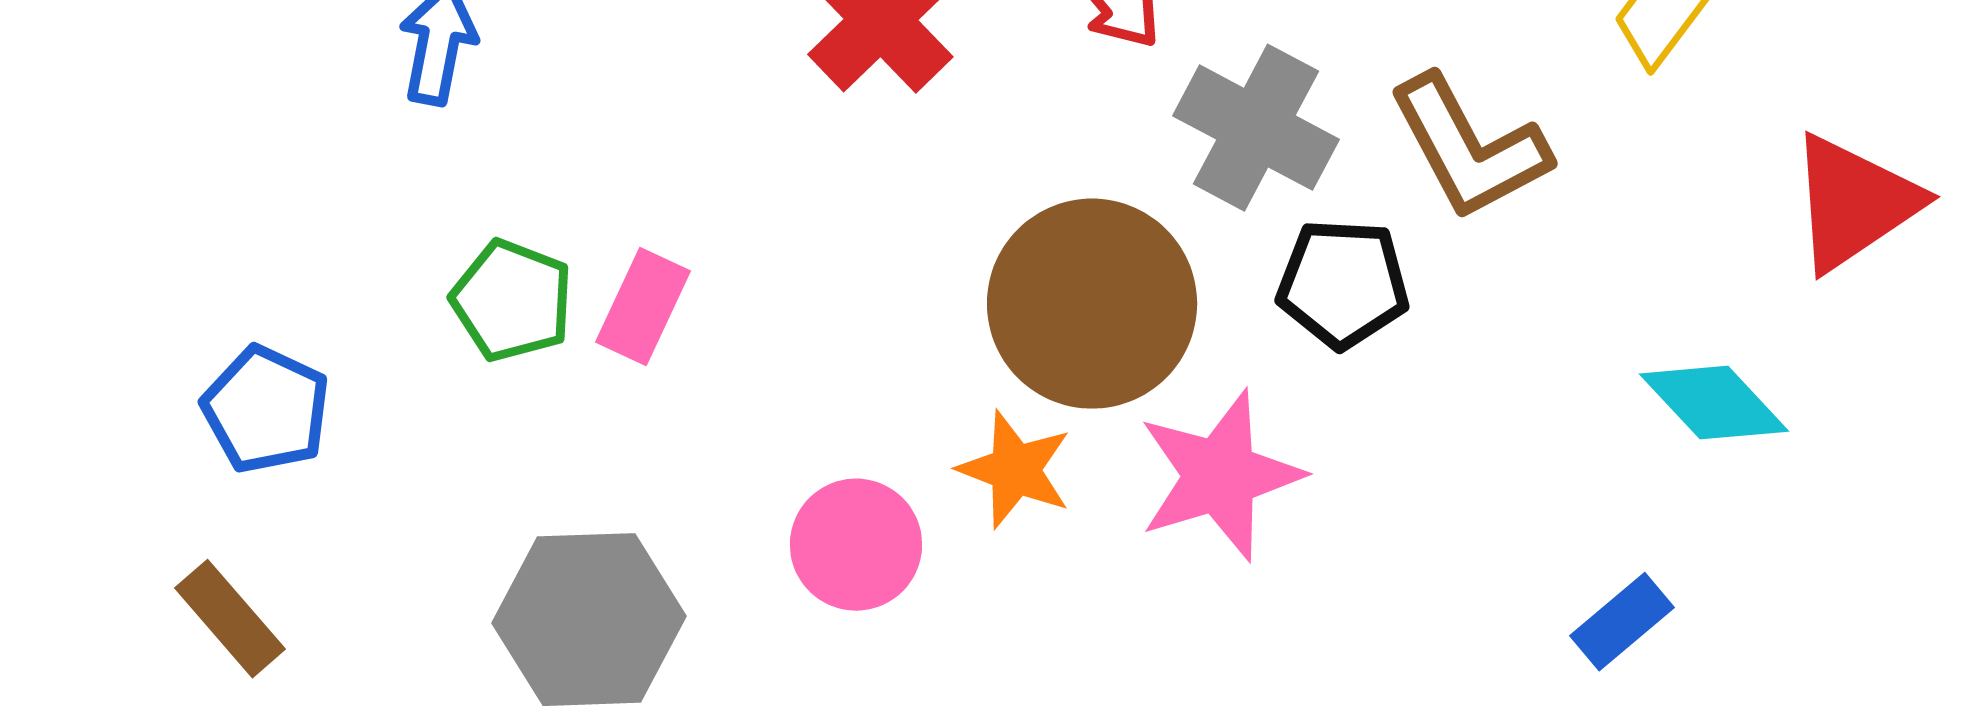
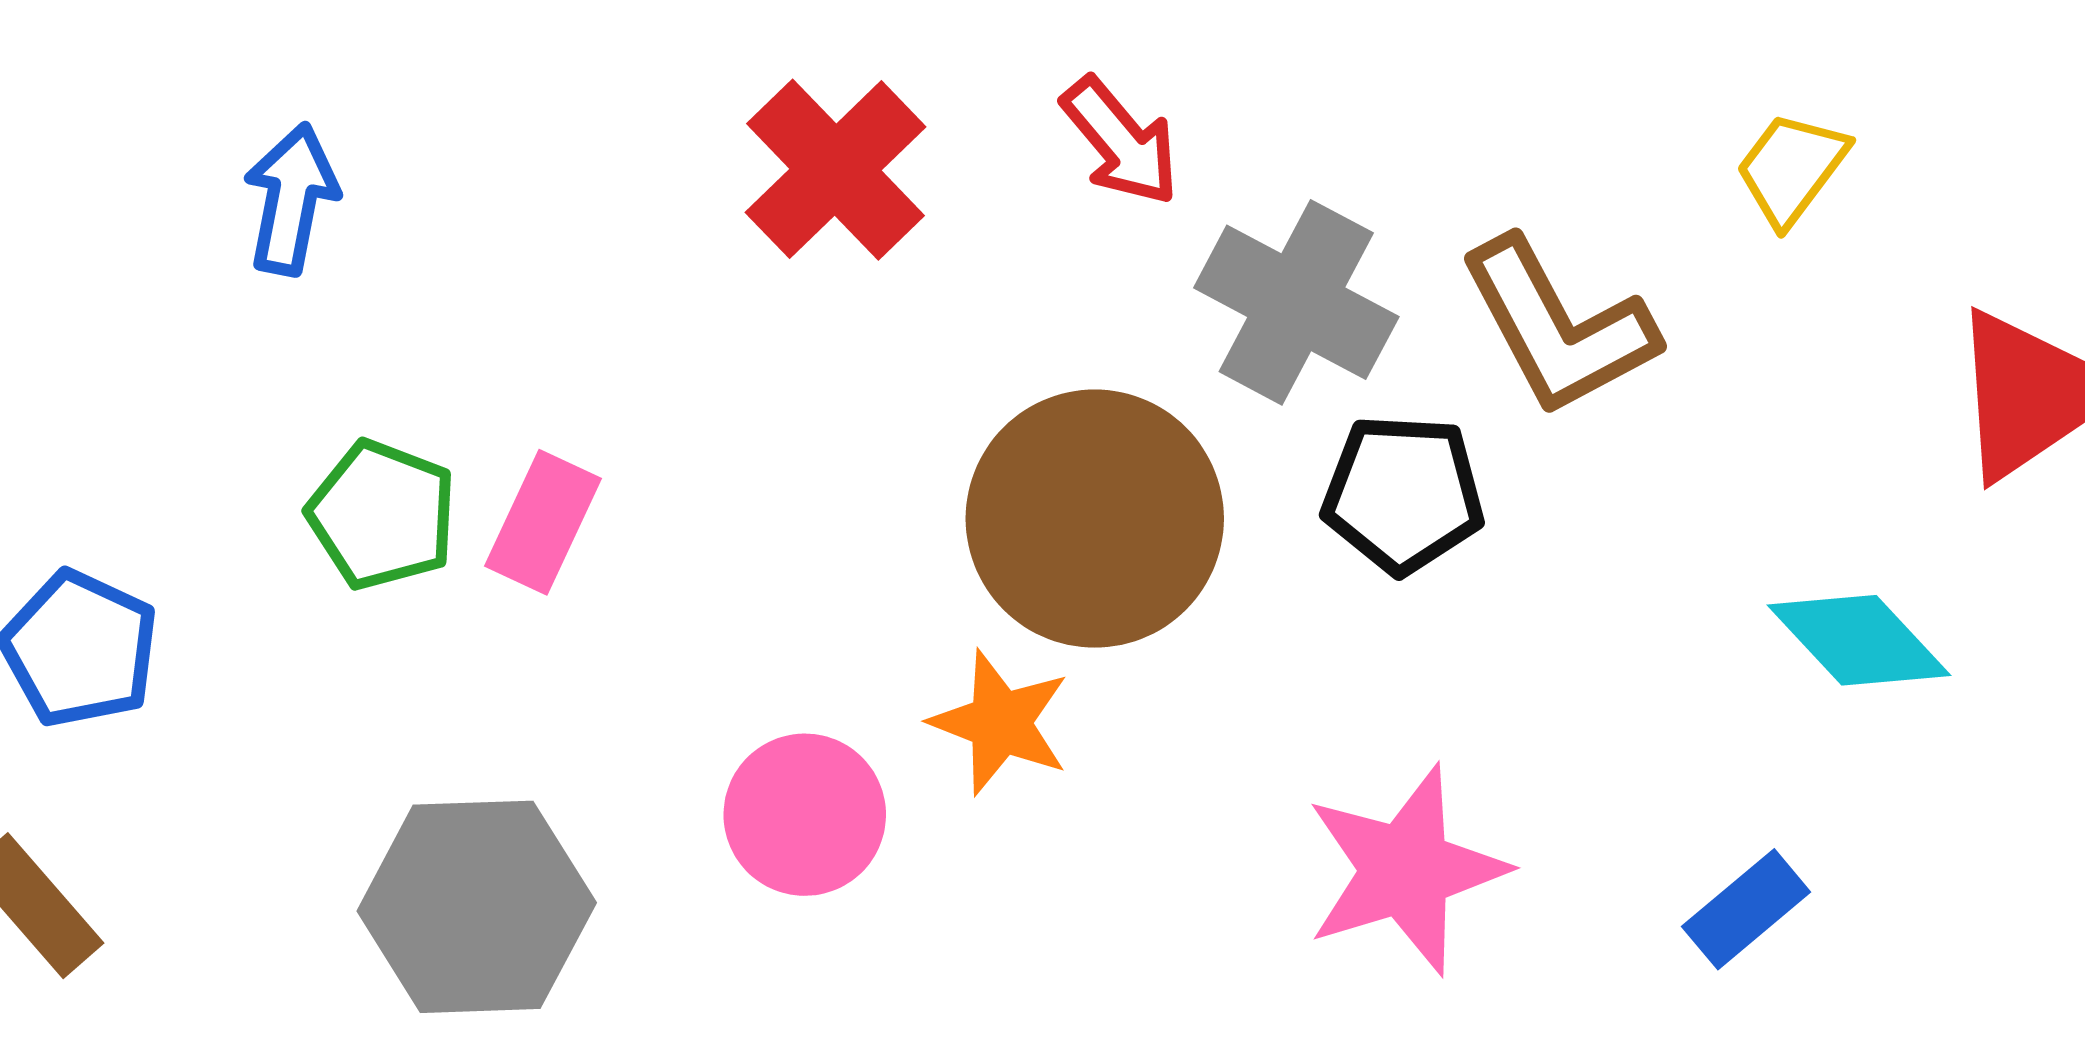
pink star: (1220, 476) -> (1406, 870), moved

